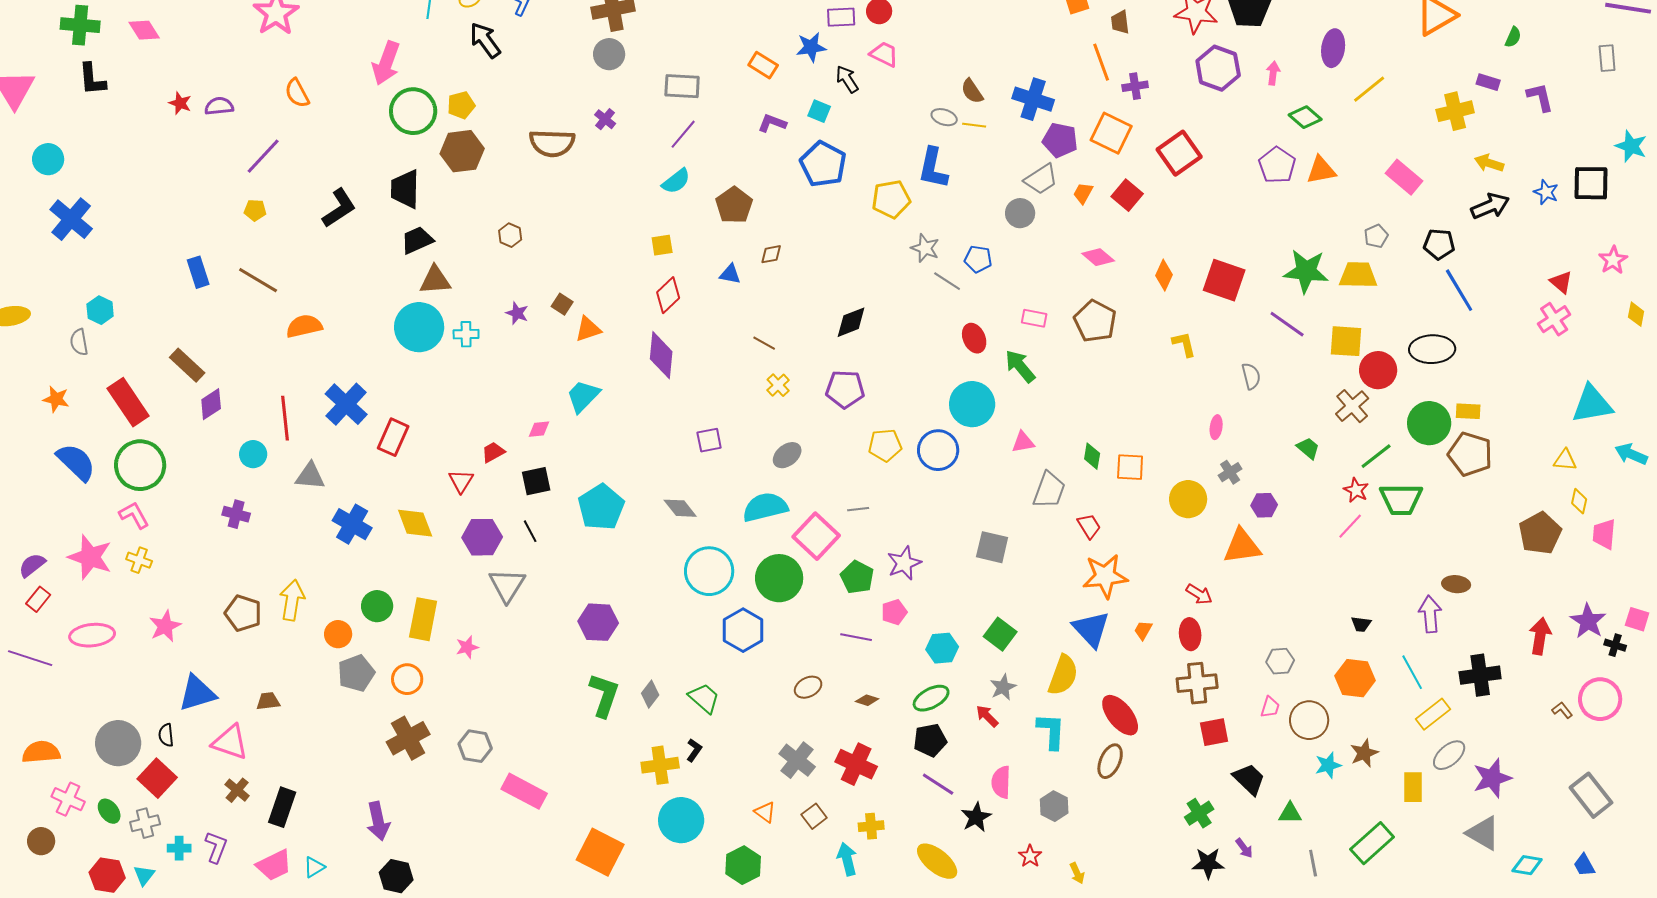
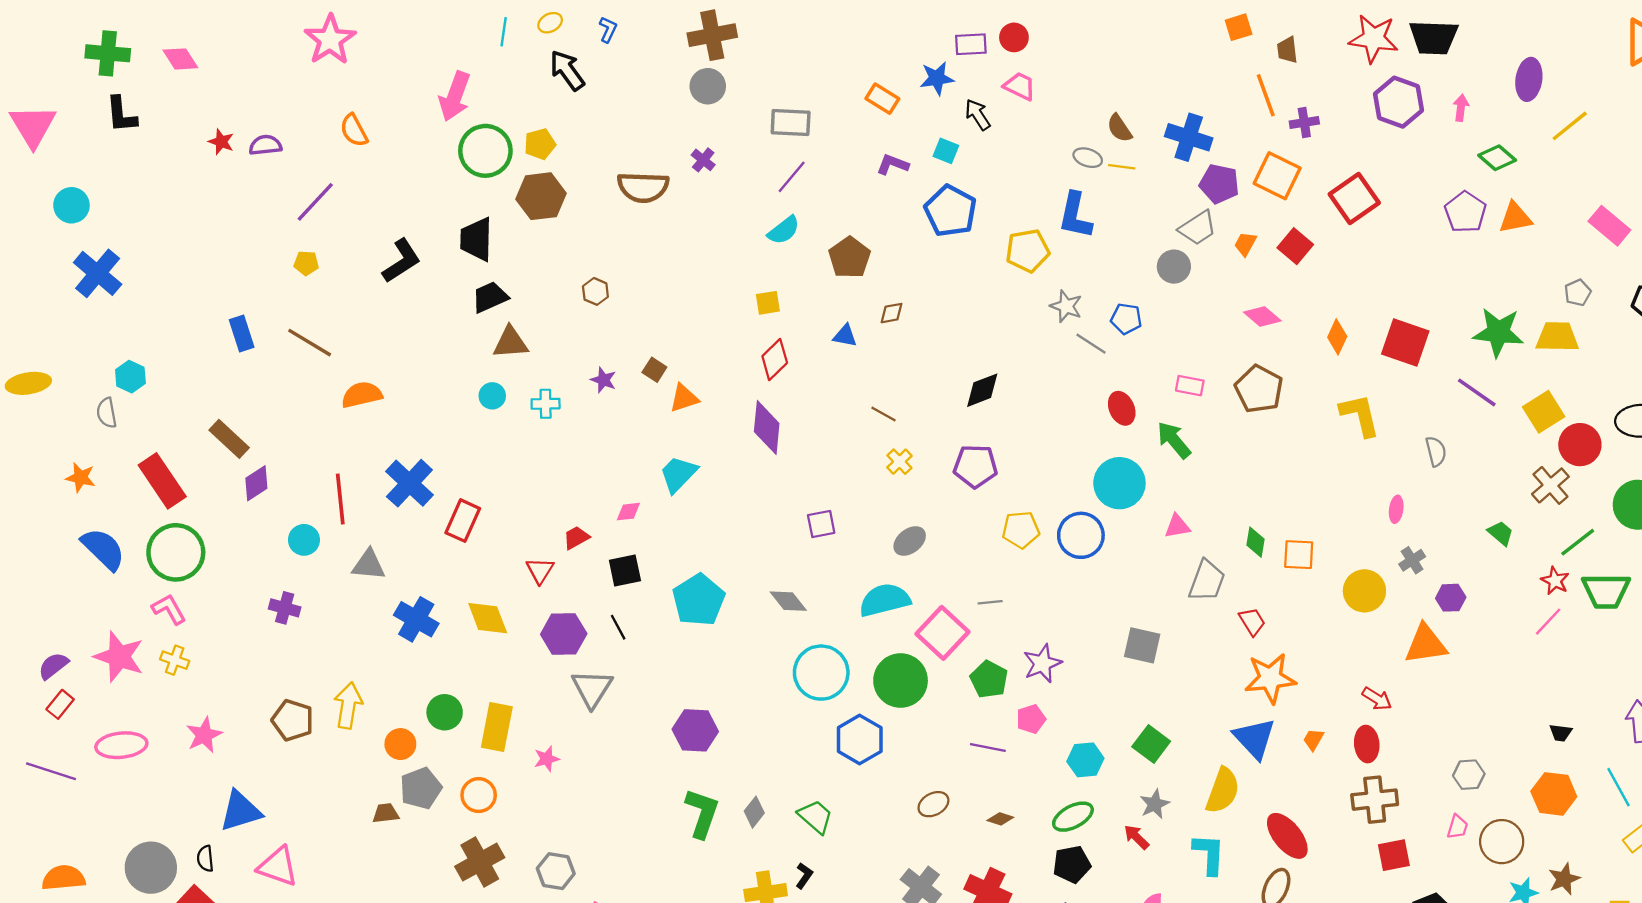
cyan circle: (419, 327) -> (492, 396), size x0.5
yellow square: (1346, 341) -> (1544, 412), turned -36
yellow L-shape: (1184, 344) -> (1360, 415), size x1.5
brown trapezoid: (268, 701) -> (386, 813), moved

